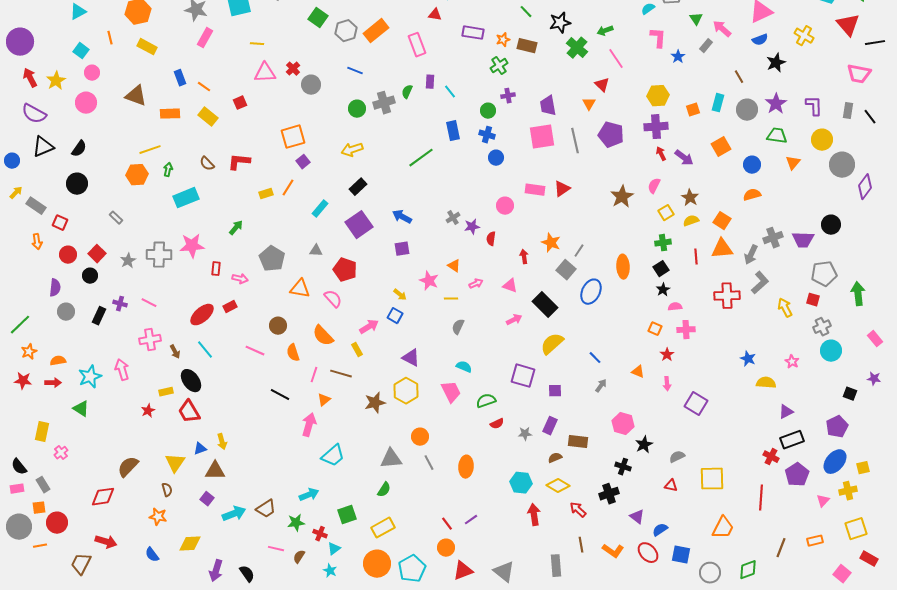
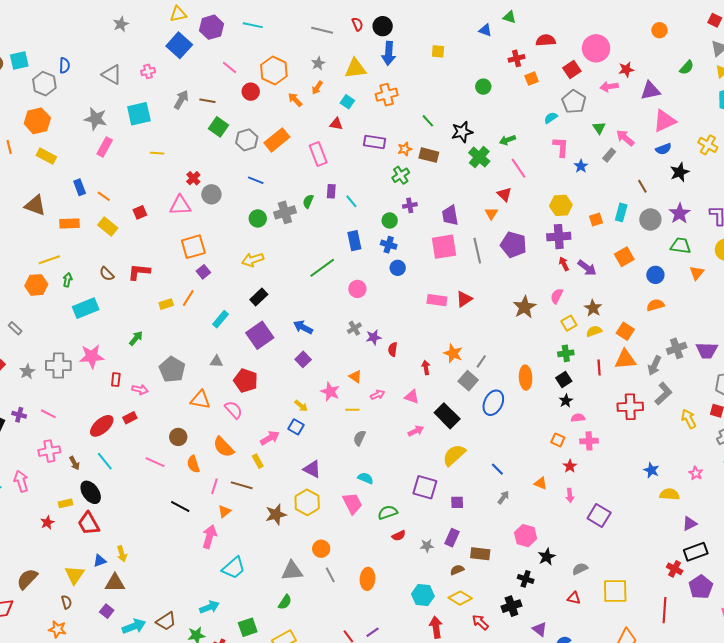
pink triangle: (265, 73) -> (180, 205), moved
pink circle: (505, 206) -> (357, 289), moved
purple square: (402, 249) -> (303, 359), turned -35

